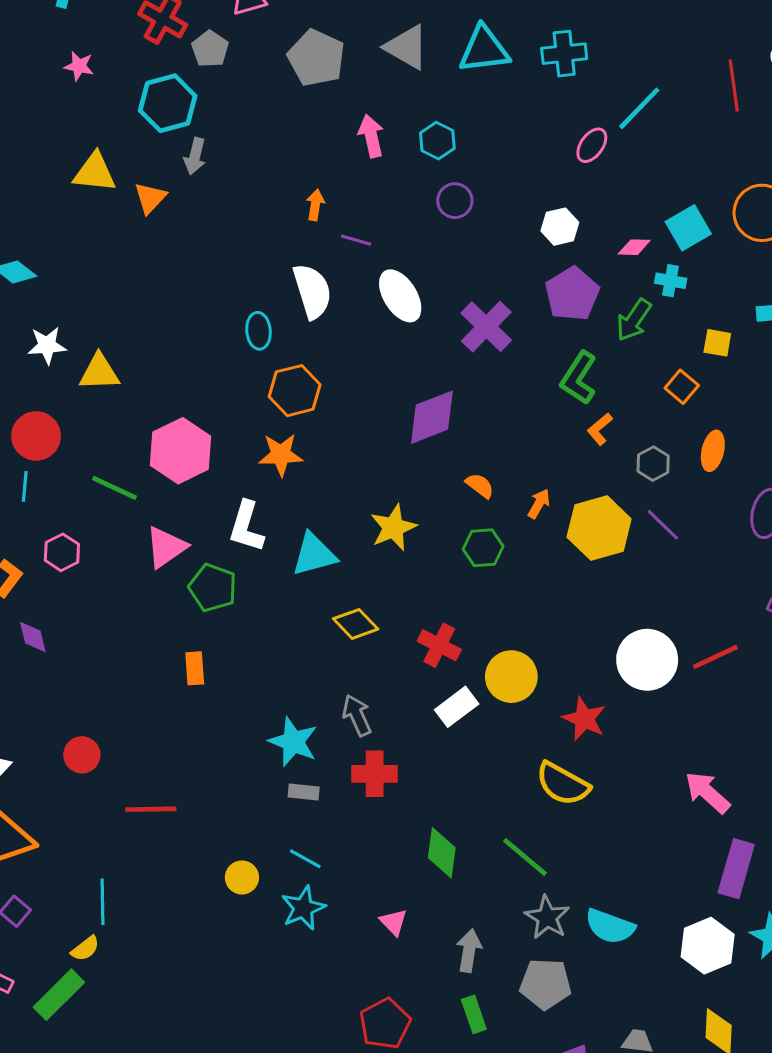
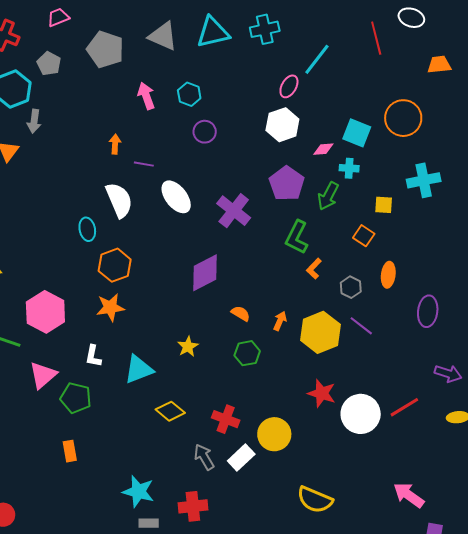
gray pentagon: (210, 49) -> (49, 64), moved
white hexagon: (560, 227) -> (282, 125), moved, size x1.4
cyan square: (688, 228) -> (357, 133), turned -32
white L-shape: (246, 527) -> (93, 356), size x0.7
yellow star: (393, 528) -> (188, 346), size x0.7
gray arrow: (357, 715) -> (204, 457), moved
red star: (584, 719) -> (322, 393), moved

